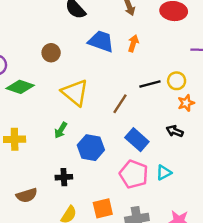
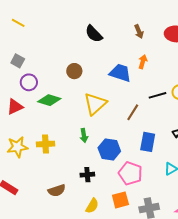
blue trapezoid: (101, 41) -> (120, 73), moved
yellow triangle: (75, 93) -> (95, 104), turned 40
green arrow: (61, 130) -> (84, 135), turned -40
blue rectangle: (137, 140) -> (148, 142), turned 60
pink pentagon: (134, 174) -> (130, 173), moved

